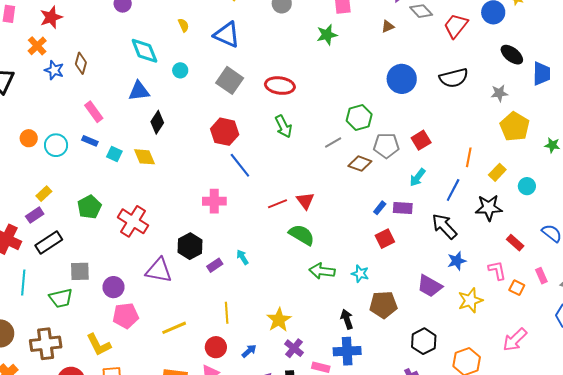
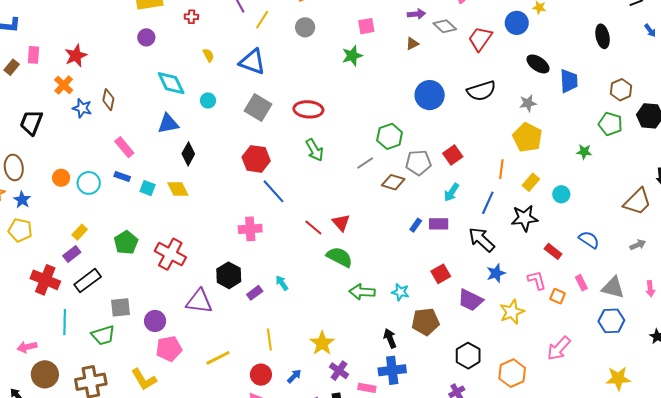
yellow pentagon: (515, 127) -> (527, 137), moved
red line: (277, 204) -> (313, 227), turned 66
red square: (385, 239) -> (441, 274), moved

